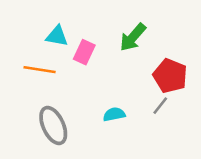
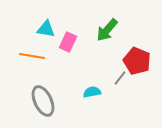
gray line: (160, 106) -> (120, 78), moved

